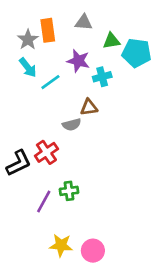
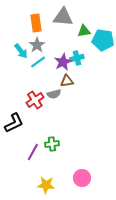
gray triangle: (84, 22) -> (63, 17), size x1.5
gray star: (28, 40) -> (37, 45), moved
purple star: (78, 61) -> (63, 62), moved, turned 30
red cross: (46, 152) -> (35, 100), moved
pink circle: (93, 251) -> (82, 178), moved

